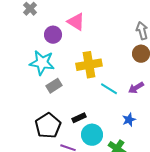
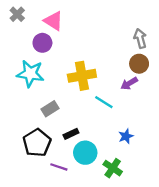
pink triangle: (76, 22) -> (53, 21), moved
gray rectangle: (54, 86) -> (50, 109), moved
purple arrow: (136, 88) -> (129, 83), moved

